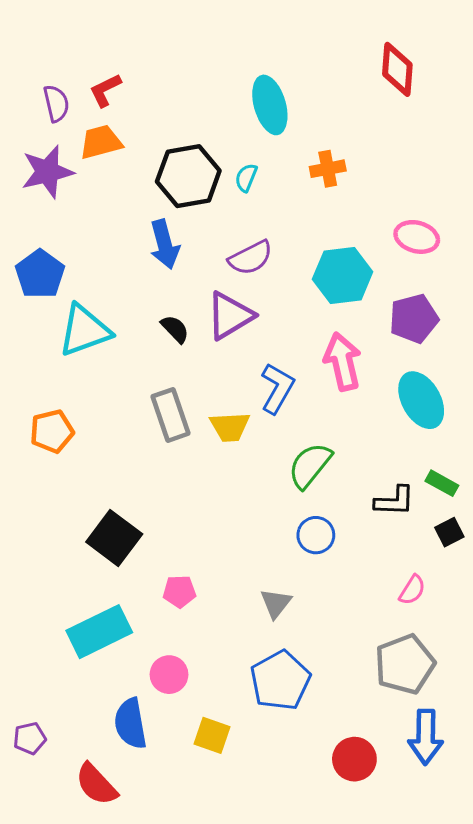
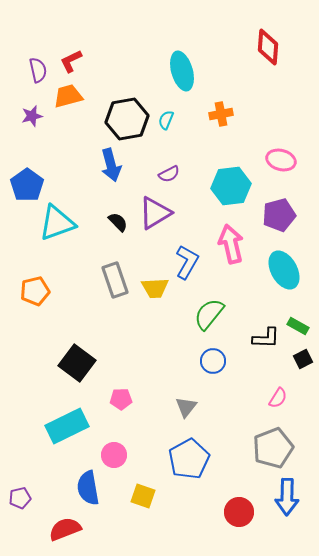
purple star: (47, 172) -> (32, 116), size x0.6
purple semicircle: (251, 258) -> (169, 174), size x0.7
red semicircle: (96, 784) -> (65, 529), turned 112

